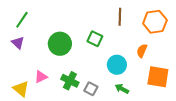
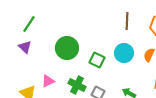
green square: (95, 39) -> (97, 60), moved
cyan circle: (117, 65) -> (124, 53), moved

